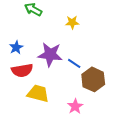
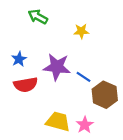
yellow trapezoid: (38, 93) -> (58, 121), moved

